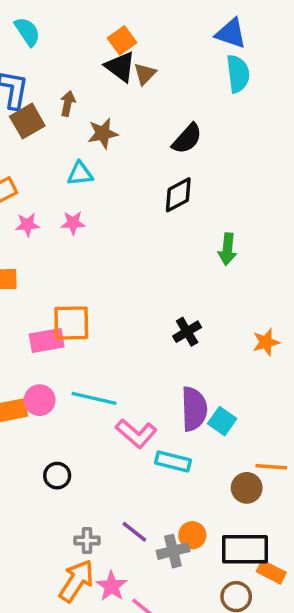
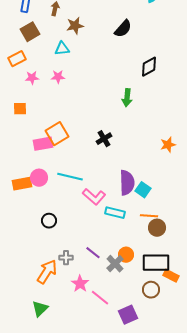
brown square: (27, 121) -> (30, 32), moved
black diamond: (178, 195) -> (149, 67), moved
green arrow: (227, 249) -> (127, 98), moved
orange square: (71, 323) -> (57, 134), turned -30
black cross: (187, 332) -> (104, 139), moved
orange line: (271, 467) -> (149, 216), moved
gray cross: (173, 551) -> (115, 264), turned -30
orange arrow: (76, 581) -> (47, 272), moved

